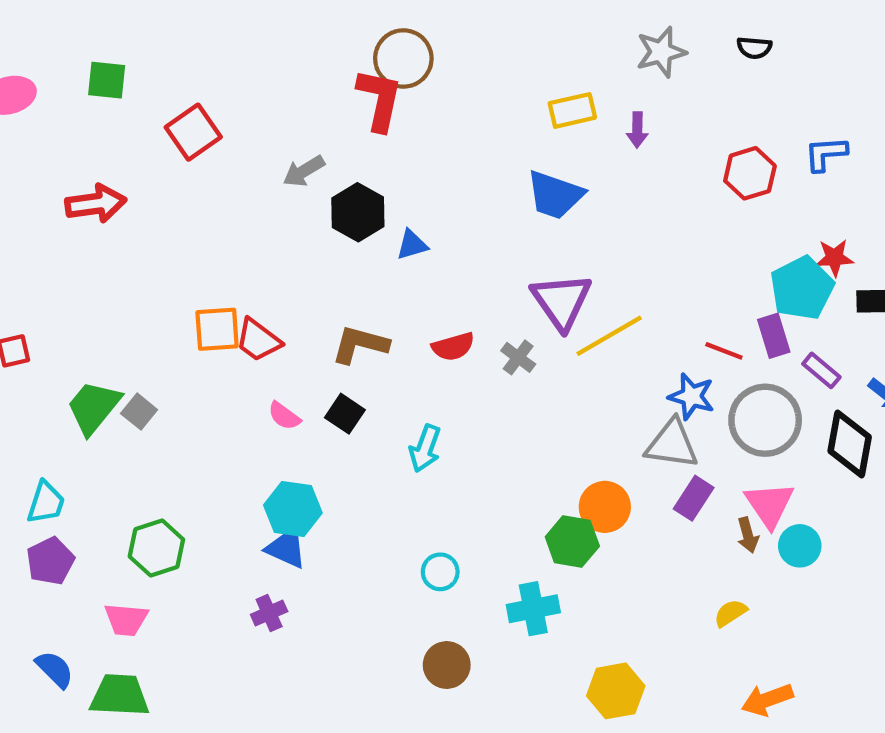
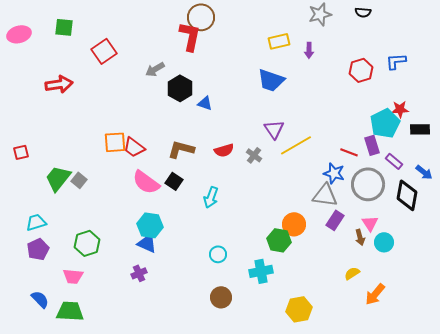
blue triangle: (412, 245) -> (205, 103), turned 35
purple triangle: (561, 301) -> (274, 129), size x0.7
pink semicircle: (284, 416) -> (146, 182), size x1.8
cyan trapezoid: (46, 503) -> (36, 222), turned -125
pink triangle: (769, 505) -> (370, 223), size x0.7
orange arrow: (767, 700) -> (375, 294), moved, turned -30

